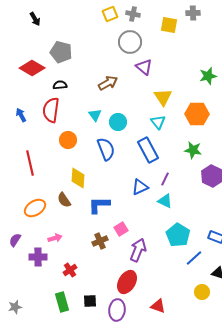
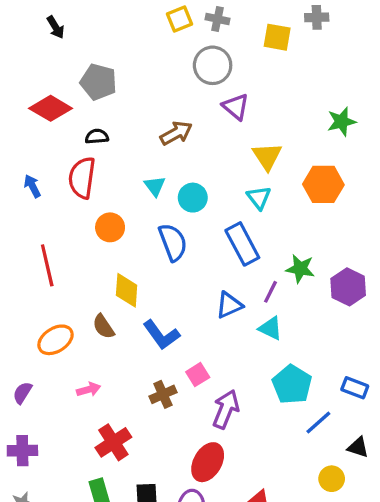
green star: (193, 150) -> (300, 269), moved
blue L-shape: (99, 205) -> (161, 335), turned -125
purple cross: (38, 257) -> (22, 451), moved
red cross: (70, 270) -> (113, 442), size x1.5

